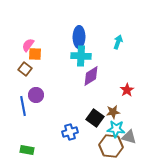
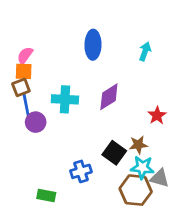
orange square: (35, 54) -> (24, 71), moved
cyan cross: (81, 56) -> (65, 99), moved
brown square: (25, 69) -> (21, 87), turned 32
blue line: (23, 106) -> (26, 106), moved
green rectangle: (27, 150) -> (46, 195), moved

